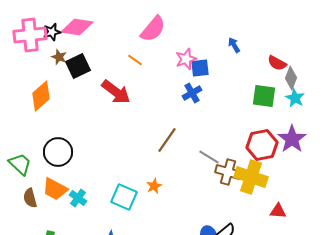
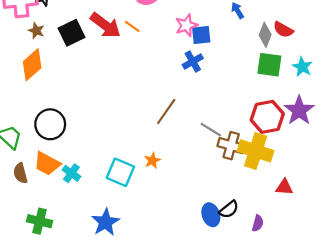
brown star: (59, 57) -> (36, 31), moved
gray diamond: (291, 78) -> (265, 35), moved
red arrow: (116, 92) -> (106, 25), moved

